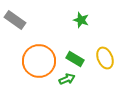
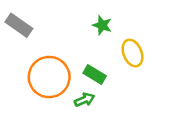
yellow ellipse: (105, 58) -> (132, 53), moved

